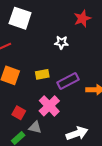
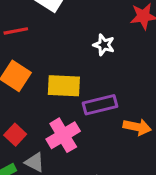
yellow rectangle: (42, 74) -> (64, 86), size x1.5

